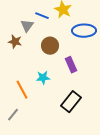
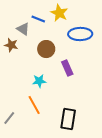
gray triangle: (27, 26) -> (23, 29), turned -32
orange line: (22, 90) -> (34, 105), moved
black rectangle: (71, 102) -> (68, 119), moved, turned -30

